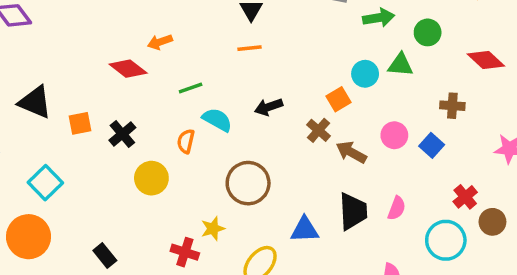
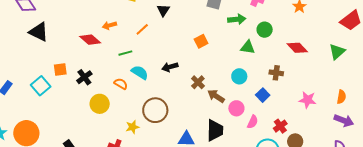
orange line: (249, 48) -> (142, 29), moved, turned -40
cyan circle: (365, 74) -> (239, 76), moved
orange square: (339, 99) -> (201, 41), moved
black triangle: (35, 102) -> (39, 32), moved
pink circle: (394, 135) -> (236, 108), moved
orange semicircle: (186, 141) -> (121, 84), turned 104
cyan square: (45, 183) -> (41, 86), moved
pink semicircle: (397, 208) -> (253, 122), moved
yellow star: (213, 229) -> (133, 127), moved

